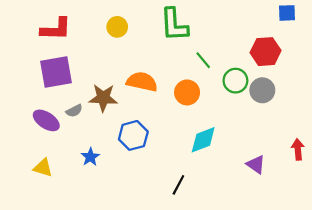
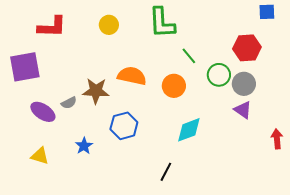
purple square: (56, 72) -> (25, 67), moved
purple triangle: (256, 164) -> (243, 110), moved

